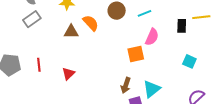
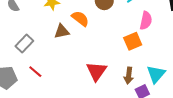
gray rectangle: (32, 19) -> (24, 44), moved
red line: (39, 65) -> (35, 72), turned -32
red triangle: (68, 74) -> (96, 71), moved, size x1.5

